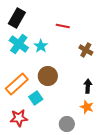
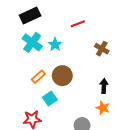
black rectangle: (17, 18) -> (30, 15), turned 36
red line: (63, 26) -> (78, 24), turned -32
orange rectangle: (17, 84) -> (38, 77), moved, size x0.6

